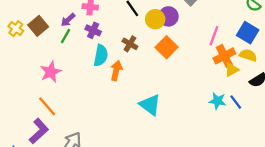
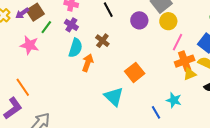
yellow circle: (155, 19) -> (168, 21), moved
purple arrow: (68, 20) -> (22, 13), moved
brown square: (38, 26) -> (35, 12), moved
orange square: (167, 47) -> (135, 72), moved
pink star: (51, 72) -> (29, 45), moved, turned 30
blue line: (236, 102) -> (156, 112), moved

